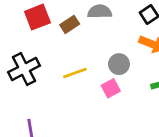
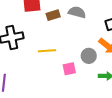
gray circle: (119, 64) -> (89, 56), moved

